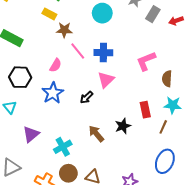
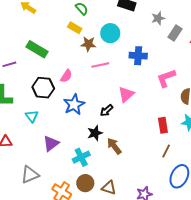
cyan circle: (102, 13) -> (110, 33), moved
pink line: (78, 51) -> (100, 65), turned -66
blue cross: (103, 53) -> (138, 56), moved
pink semicircle: (56, 65) -> (66, 76), moved
black star: (123, 126) -> (95, 133), moved
brown line: (163, 127) -> (166, 151), moved

